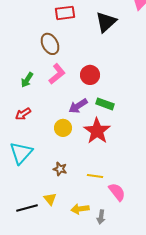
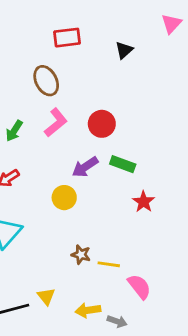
black triangle: (106, 22) -> (124, 50), size x0.6
red star: (97, 131) -> (144, 202), moved, size x0.6
brown star: (60, 169) -> (81, 255), moved
gray arrow: (101, 217) -> (117, 321), turned -80

